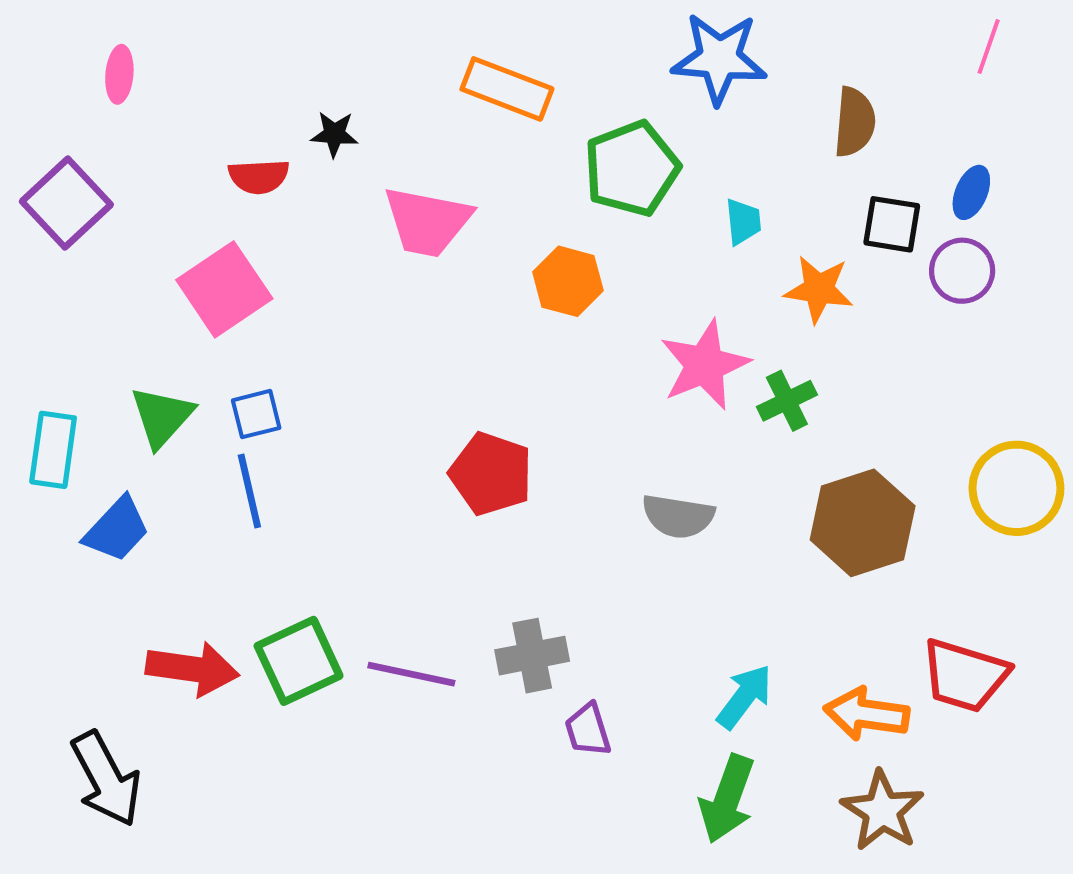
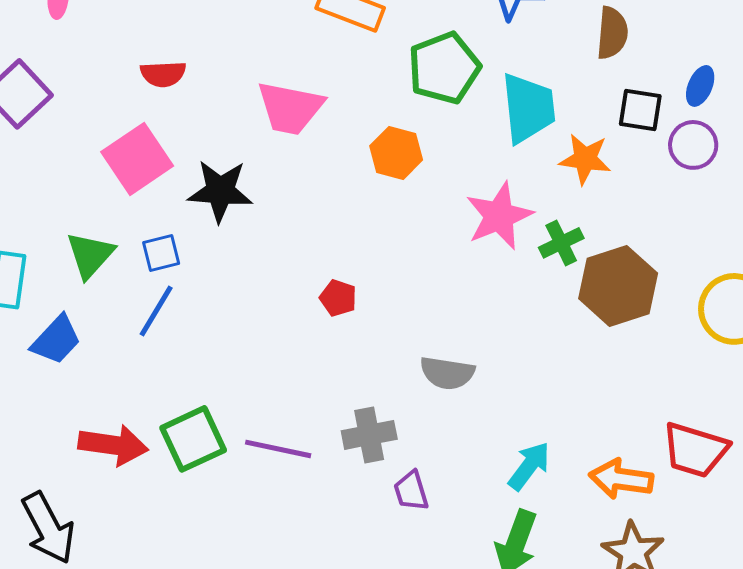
black star: (334, 134) -> (220, 191), moved, size x1.8
cyan trapezoid: (743, 222) -> (528, 108), size x2.0
red pentagon: (491, 474) -> (338, 298), size x0.6
blue line: (249, 491) -> (156, 311), turned 44
gray semicircle: (678, 516) -> (447, 373), moved
brown hexagon: (863, 523) -> (618, 286), moved

